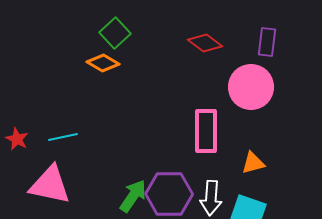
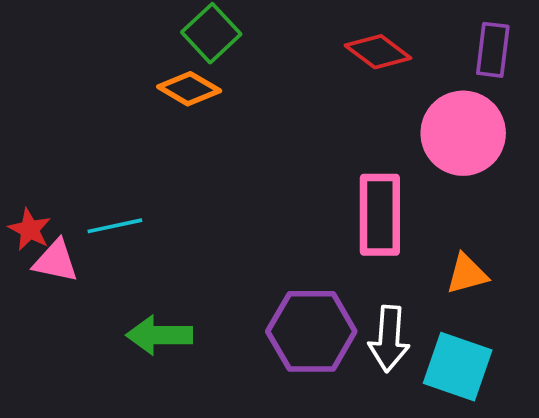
pink triangle: (50, 185) -> (56, 261), moved, size x0.6
green arrow: (133, 196) -> (159, 335), moved, turned -124

